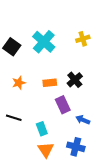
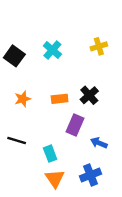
cyan cross: (44, 42) -> (52, 50), size x0.7
purple rectangle: (63, 105) -> (75, 125), turned 48
blue cross: (76, 147) -> (90, 175), turned -36

